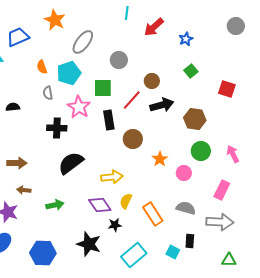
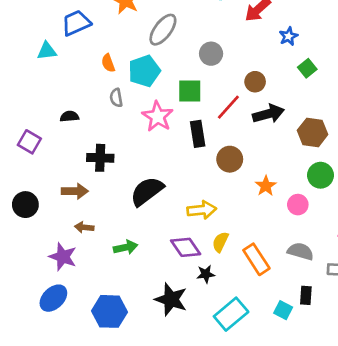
blue star: (186, 39) -> (288, 36), moved
black cross: (57, 128) -> (100, 158), moved

